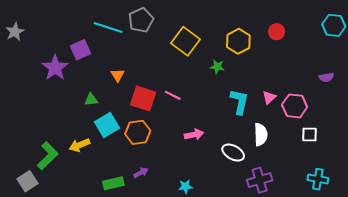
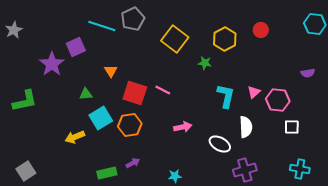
green L-shape: (48, 156) -> (25, 101), moved, turned 32

